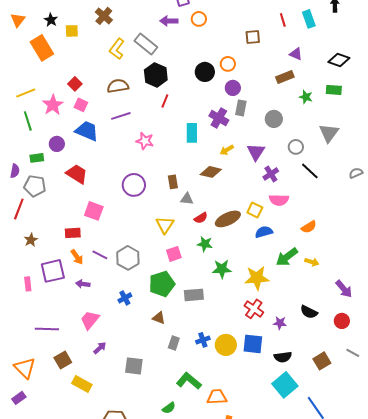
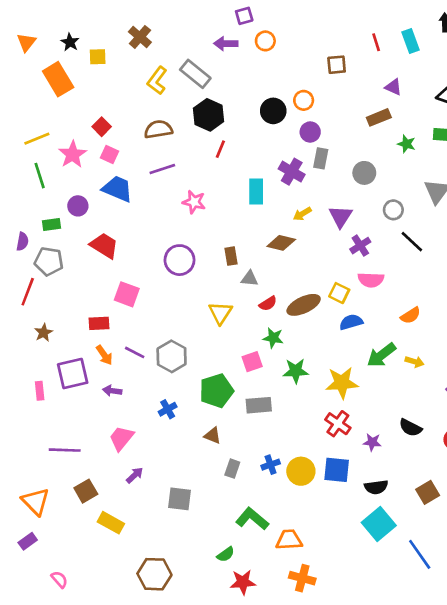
pink square: (174, 254) -> (252, 362), moved

